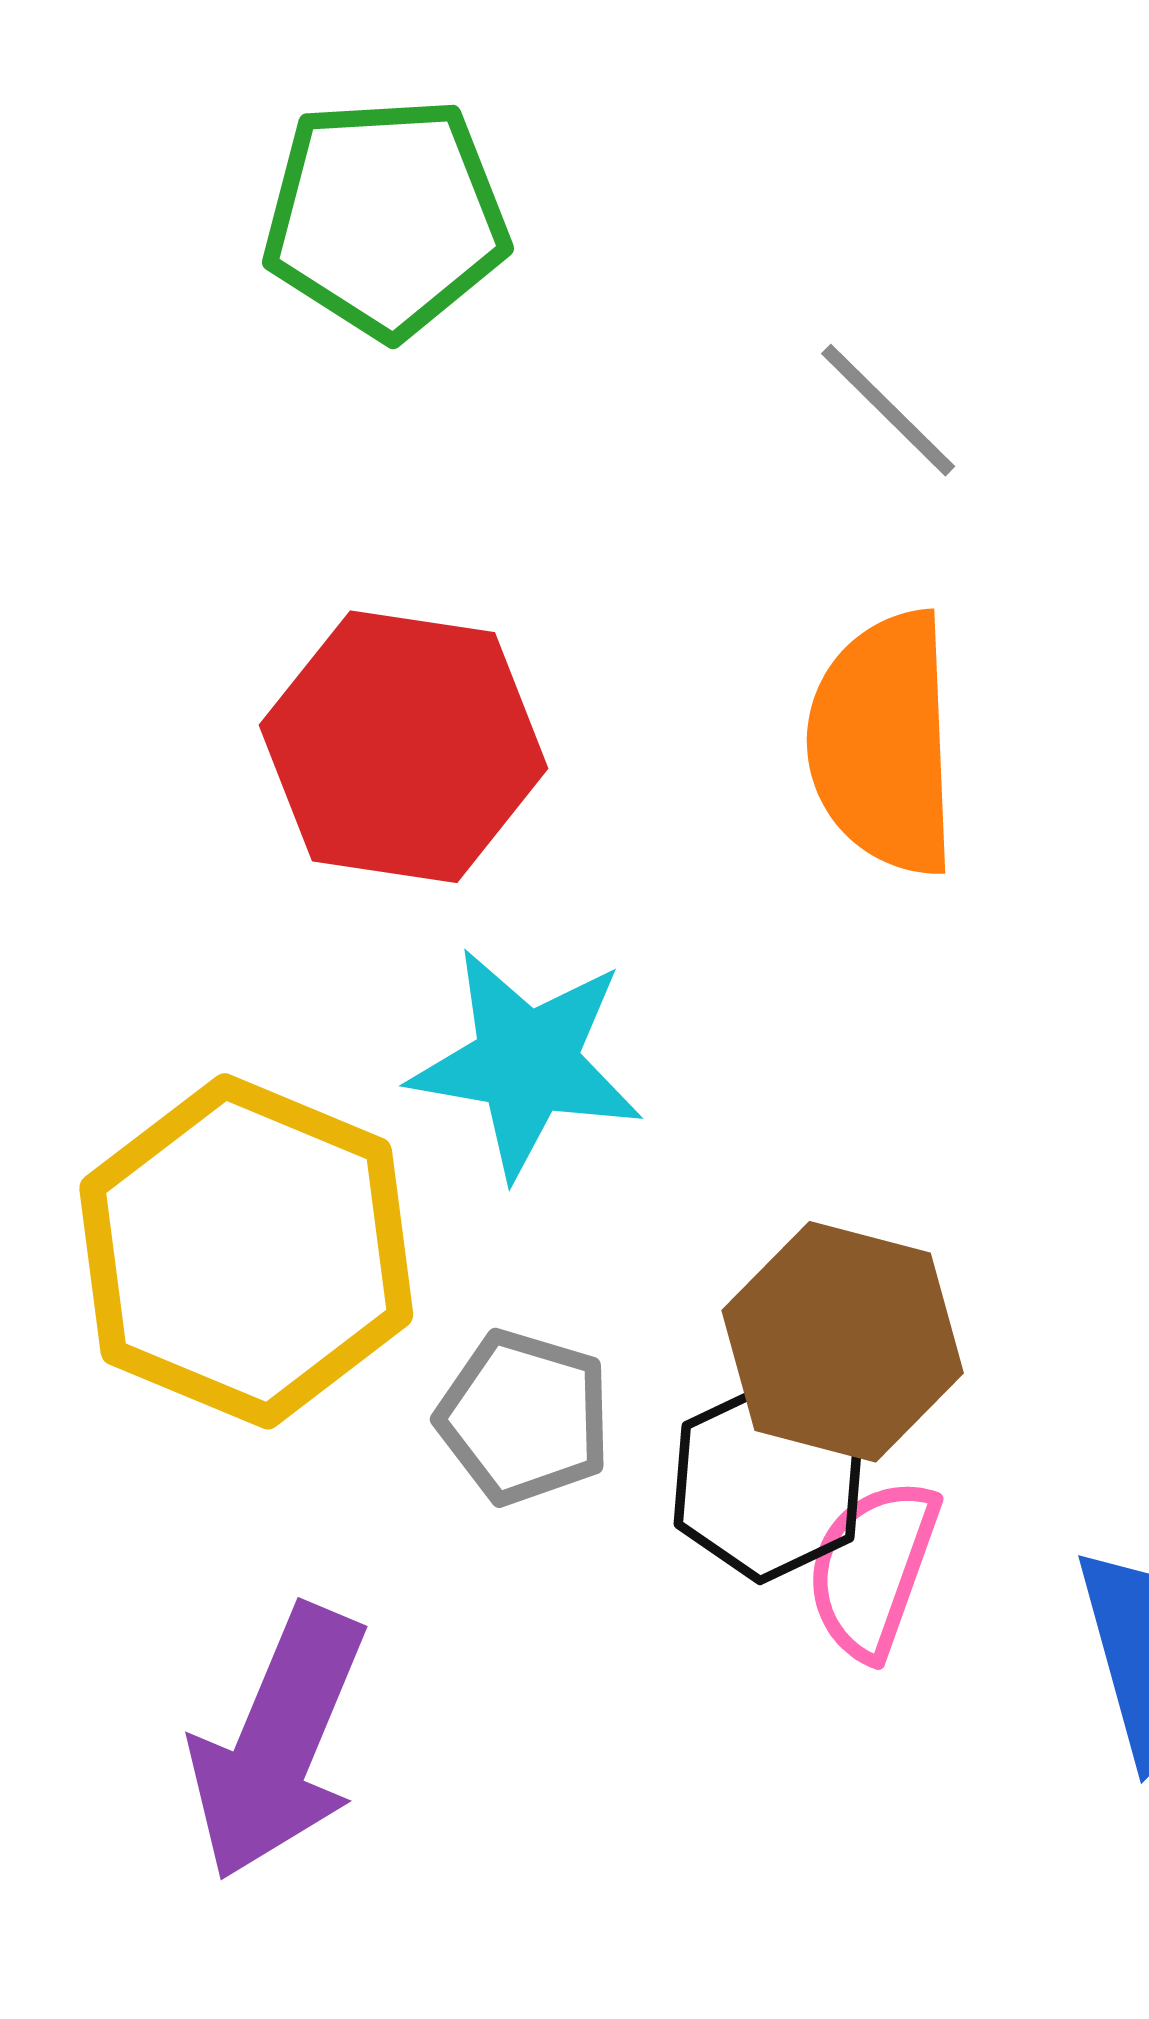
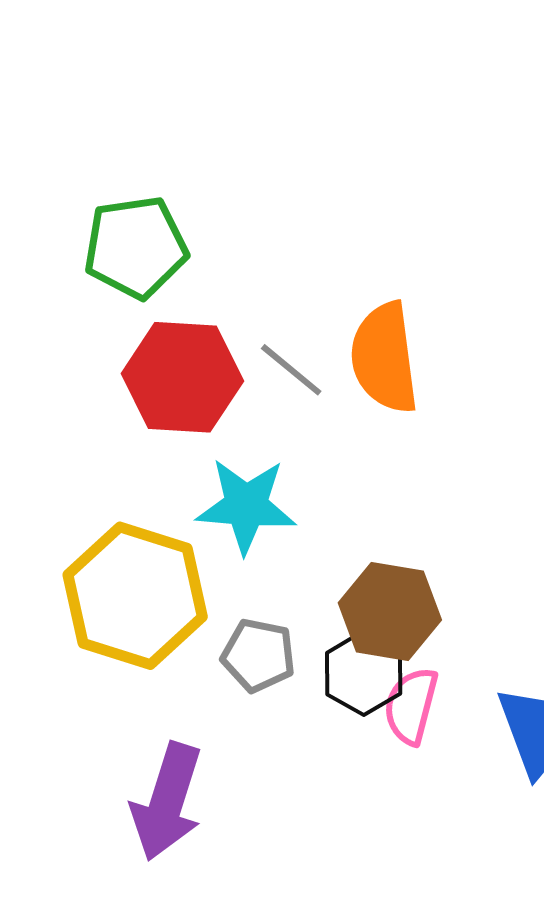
green pentagon: (386, 217) -> (136, 247), moved
gray line: (888, 410) -> (291, 370), moved

